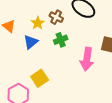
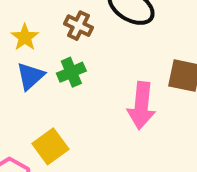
yellow star: (38, 23) -> (25, 37), moved
green cross: (61, 40) -> (71, 72), moved

